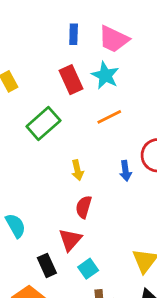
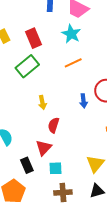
red rectangle: (71, 80) -> (33, 38), moved
yellow arrow: (77, 170) -> (42, 102), moved
cyan square: (88, 269) -> (56, 168), turned 32

